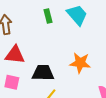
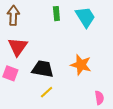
red triangle: (15, 55) -> (18, 47), turned 50

